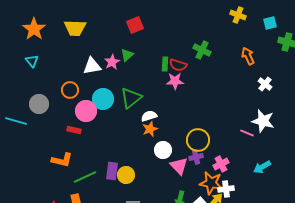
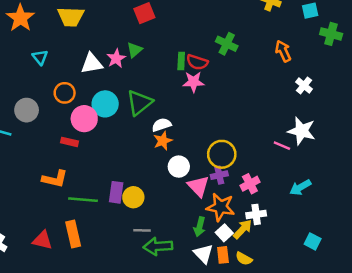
cyan triangle: (32, 61) -> (40, 57), moved
green line: (85, 177) -> (83, 200), turned 30
orange star: (211, 183) -> (221, 207), moved

